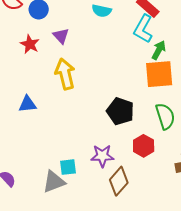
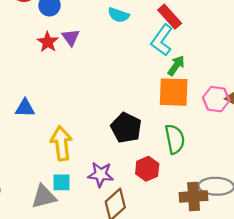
red star: (30, 44) -> (48, 42), moved
yellow arrow: (65, 74) -> (61, 143), moved

